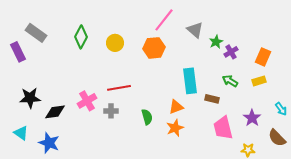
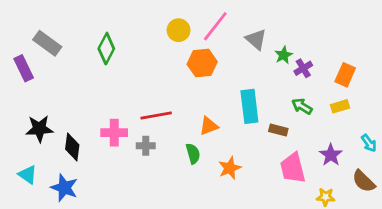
yellow circle: (115, 43) -> (179, 30), moved
pink cross: (87, 101) -> (114, 133), turned 30
orange triangle: (176, 107) -> (209, 126), moved
black diamond: (55, 112) -> (72, 147), turned -75

